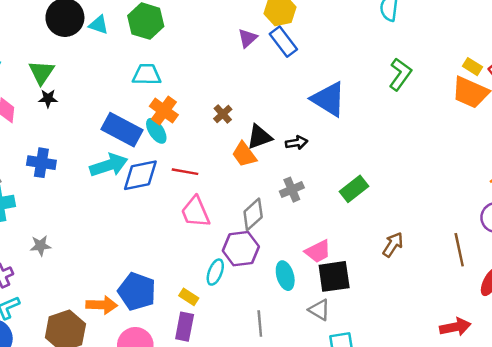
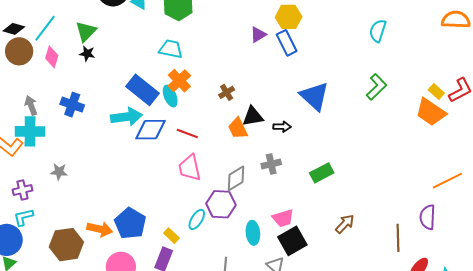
black square: (334, 276) -> (292, 241), turned -32

